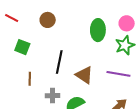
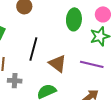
gray cross: (53, 96) -> (15, 81), moved

